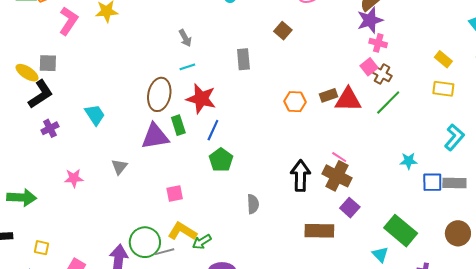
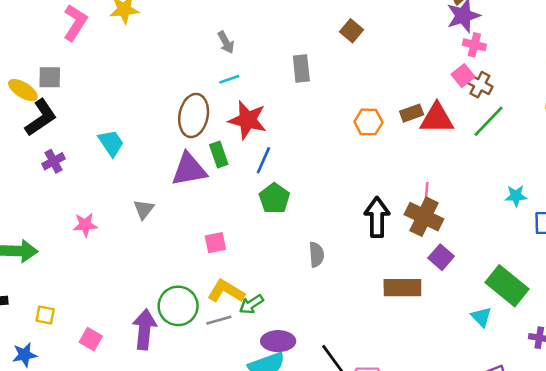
pink line: (339, 157) -> (427, 192), turned 63
gray line: (165, 252) -> (219, 320), moved

